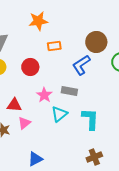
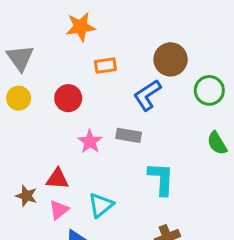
red triangle: (14, 105) -> (57, 179), moved
cyan triangle: (59, 114) -> (101, 205), moved
pink triangle: (24, 123) -> (59, 210), moved

